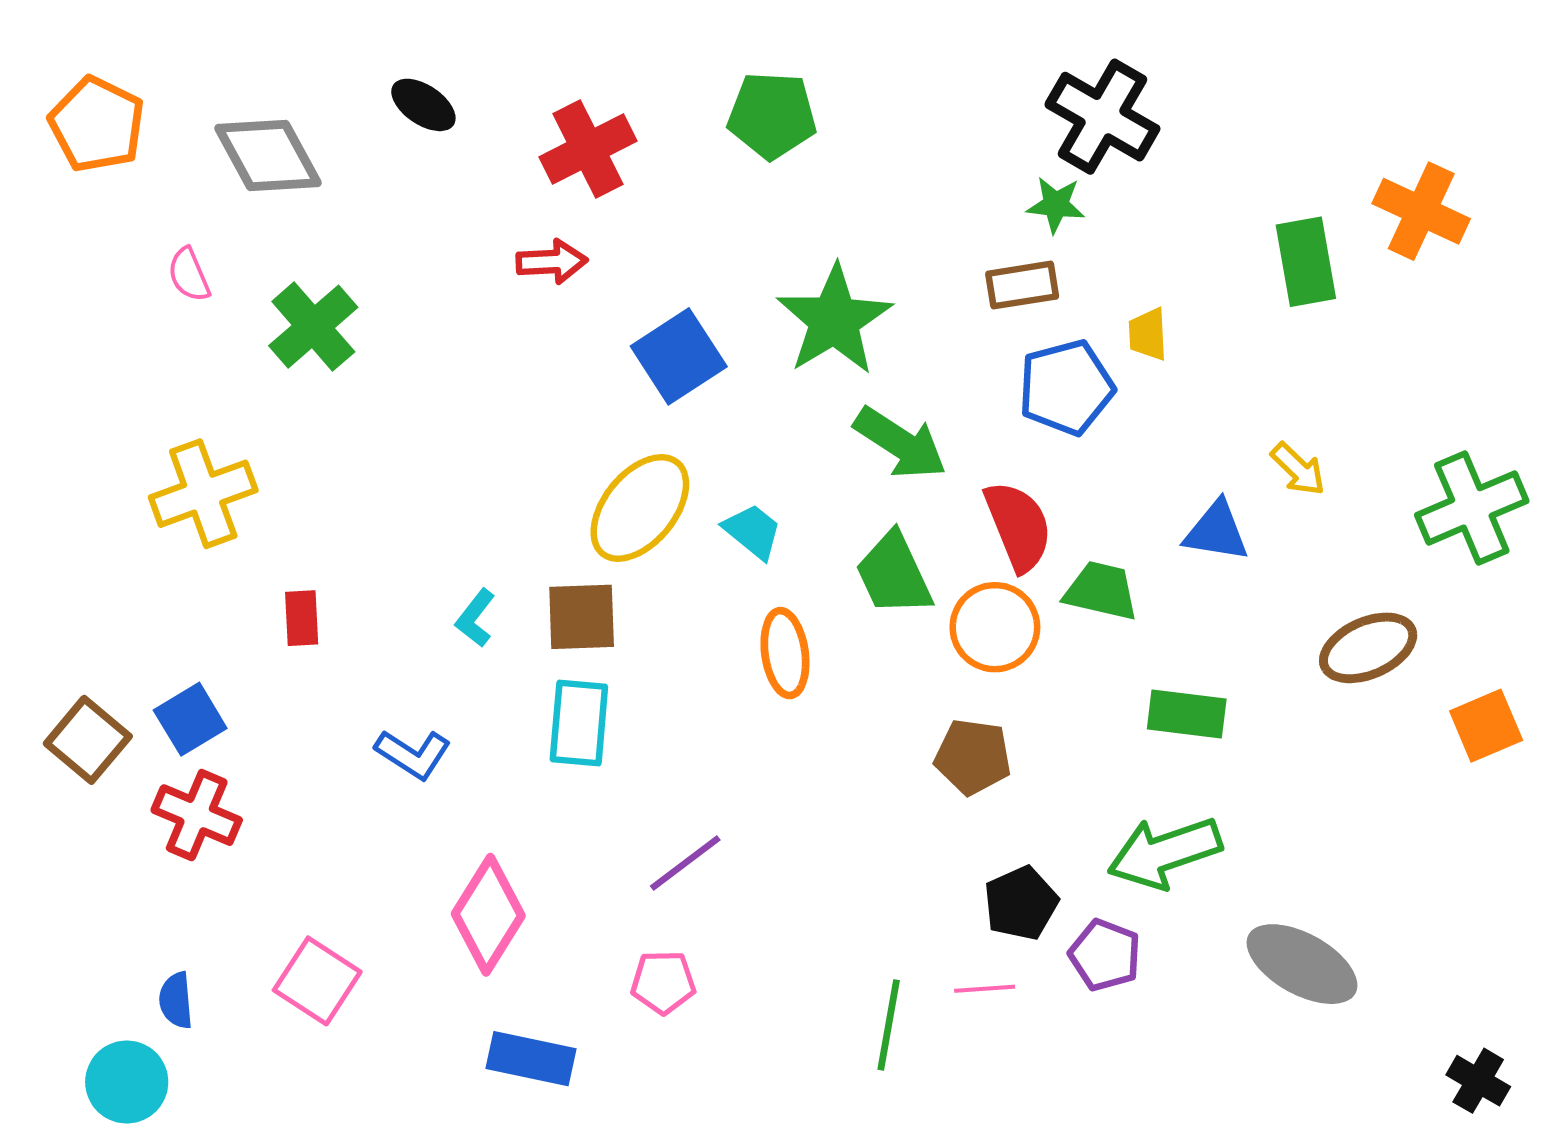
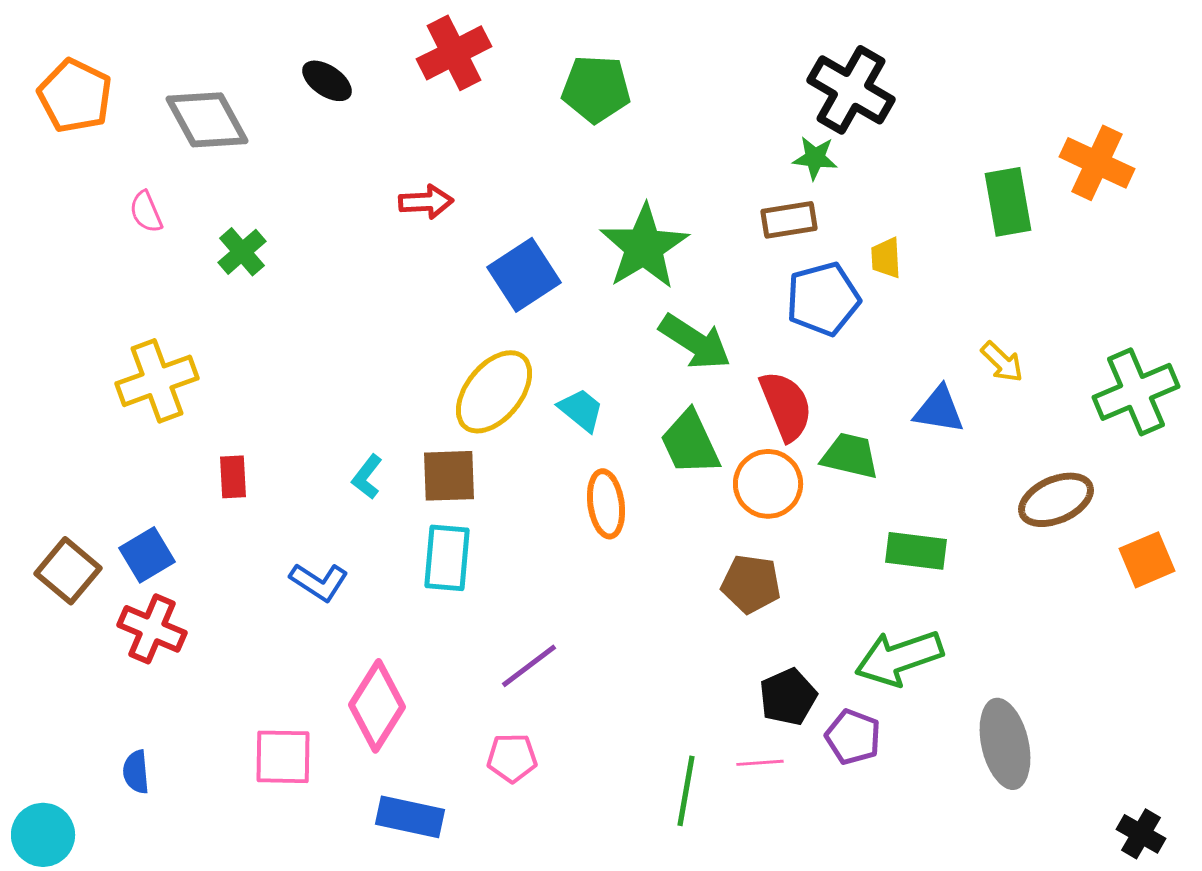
red cross: (588, 149) -> (454, 53), moved
green cross: (313, 327) -> (242, 252), size x0.7
gray ellipse: (1302, 964) -> (1005, 744), turned 48
pink square: (317, 981) -> (283, 757), moved, turned -32
cyan circle: (127, 1082) -> (43, 835), moved

